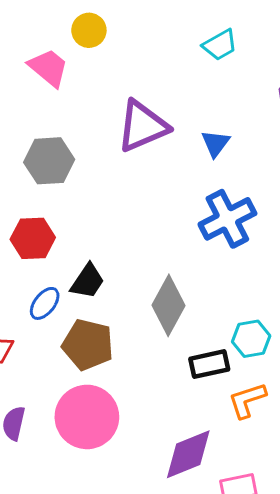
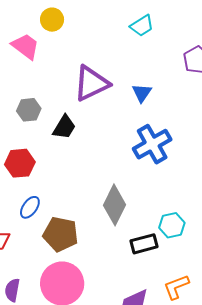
gray hexagon: (49, 161) -> (29, 110), size x0.7
black trapezoid: (88, 281) -> (64, 127), moved
orange L-shape: (247, 400) -> (176, 287), moved

